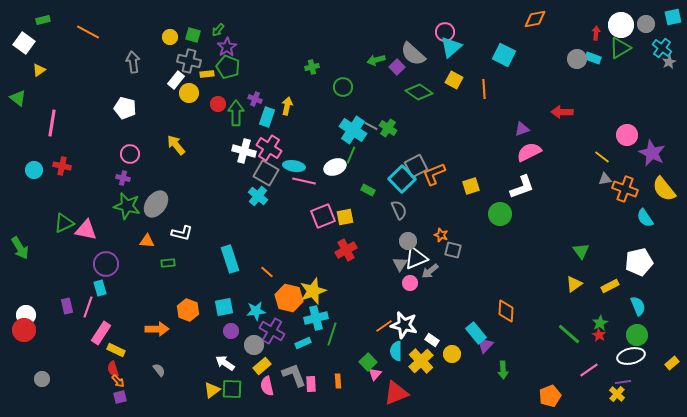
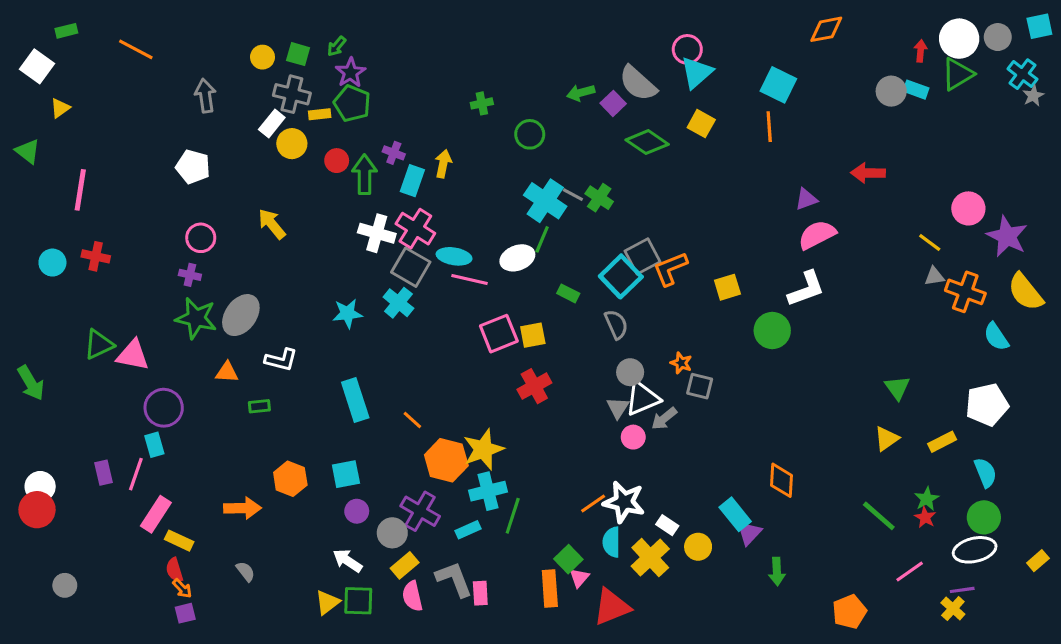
orange line: (484, 89) -> (769, 127), moved
cyan star: (256, 311) -> (347, 314), moved
orange rectangle: (338, 381) -> (550, 588), moved, size x1.6

